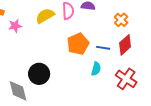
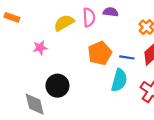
pink star: (15, 26) -> (40, 48), moved
cyan semicircle: (96, 69) -> (119, 80), size x1.5

